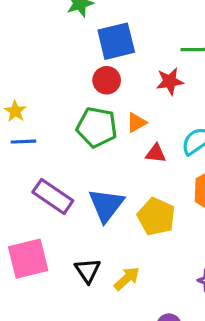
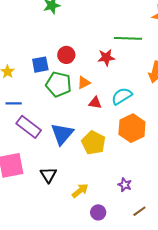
blue square: (116, 41) -> (40, 65), moved, size x0.7
blue line: (24, 142) -> (14, 103), moved
yellow arrow: (127, 279) -> (80, 191), moved

